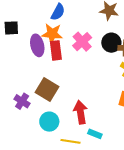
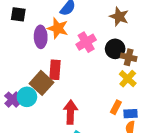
red rectangle: (56, 50) -> (55, 70), moved
purple cross: (22, 101) -> (12, 100), moved
cyan circle: (49, 122) -> (27, 97), moved

